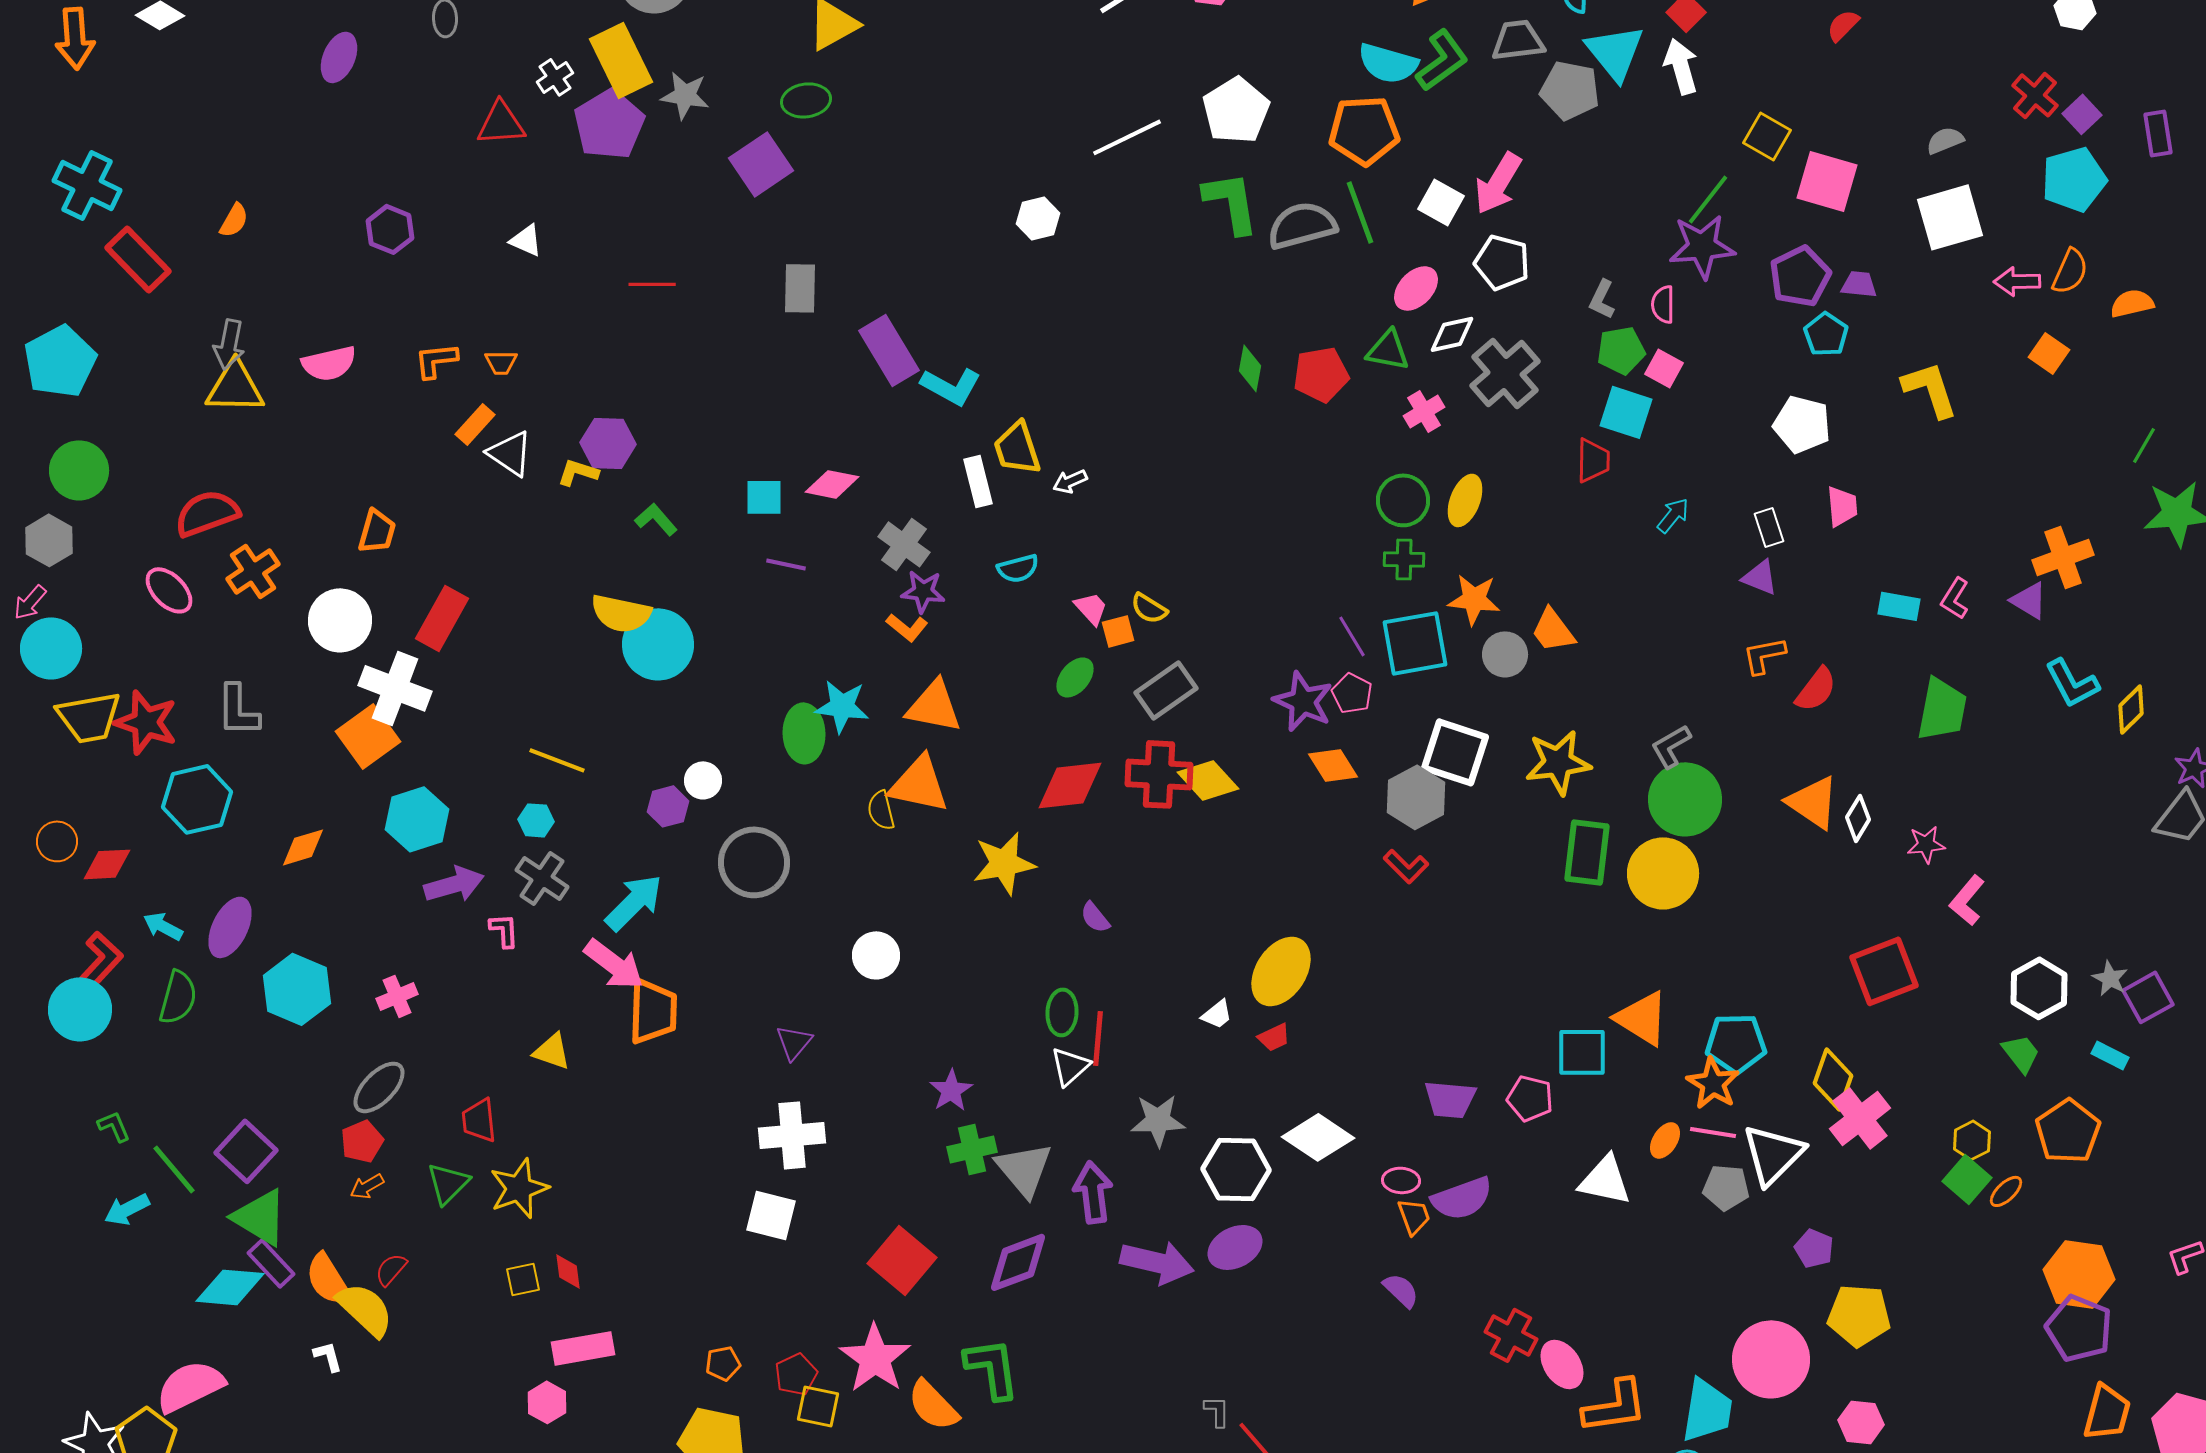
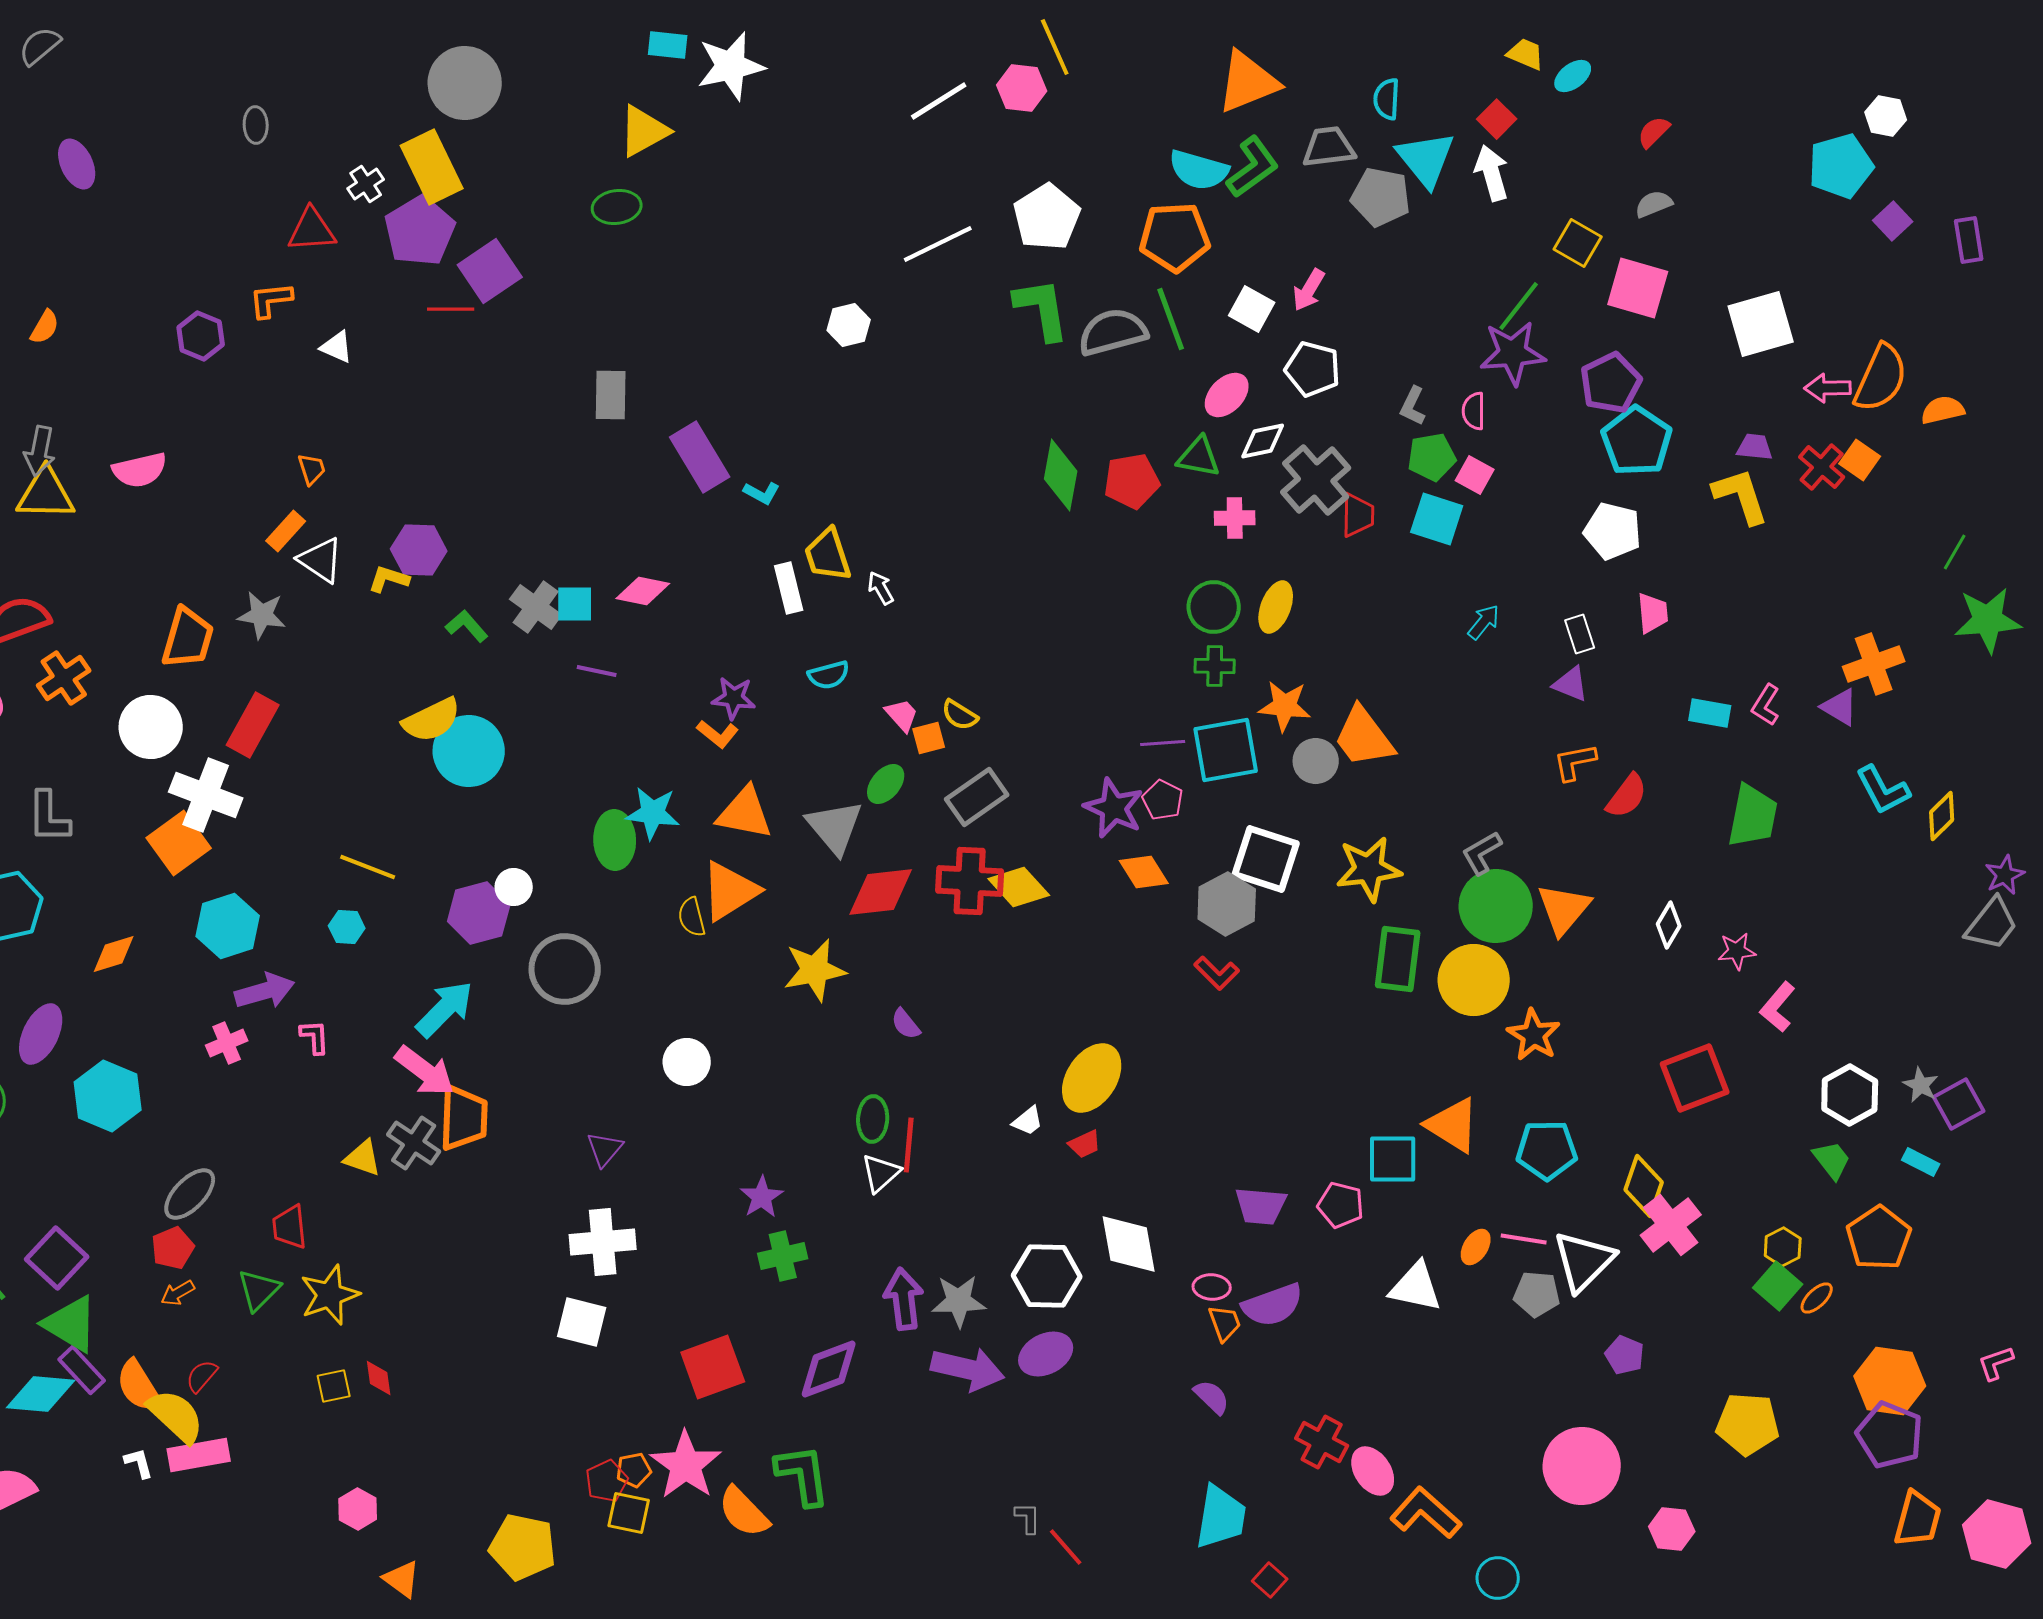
purple ellipse: (339, 57) -> (77, 164), moved, turned -48
gray star: (685, 95) -> (262, 615), moved
red cross: (2035, 95) -> (1822, 467), moved
gray semicircle: (1945, 140) -> (1654, 204), moved
purple square: (761, 164) -> (490, 271), moved
cyan pentagon: (2074, 179) -> (1841, 166), moved
pink arrow: (1498, 183) -> (1309, 290), size x0.7
orange semicircle: (2070, 271) -> (1881, 378), size x1.5
red line: (652, 284) -> (451, 309), moved
purple trapezoid: (1859, 284) -> (1755, 447), moved
cyan pentagon: (1826, 334) -> (1637, 441), size x1.6
orange L-shape: (436, 360) -> (271, 300), moved
orange trapezoid: (501, 362) -> (312, 469), turned -108
green diamond: (1250, 368) -> (1061, 475), size x1.5
cyan L-shape: (951, 386) -> (762, 493), size x0.6
pink cross: (1424, 411) -> (1235, 518), turned 30
red trapezoid: (1593, 460) -> (1358, 515), moved
white arrow: (1070, 481) -> (881, 588), turned 84
orange trapezoid: (377, 531) -> (188, 638), size x1.4
gray cross: (904, 544) -> (536, 607), moved
yellow semicircle: (621, 613) -> (432, 720), turned -38
orange trapezoid: (1553, 630) -> (1364, 737), size x1.4
purple line: (1352, 636) -> (1163, 743), turned -63
orange triangle: (919, 784) -> (730, 891), turned -44
orange triangle: (1813, 802) -> (1564, 909), moved, turned 36
purple hexagon: (668, 806) -> (479, 913), size x1.5
gray cross: (542, 878) -> (414, 1143), moved
pink cross: (397, 996) -> (227, 1043), moved
orange star: (1713, 1083) -> (1534, 1035), moved
gray star: (1158, 1120) -> (959, 1301), moved
white diamond: (1318, 1137) -> (1129, 1244), turned 46
gray triangle: (1024, 1169) -> (835, 827), moved
red square: (902, 1260) -> (713, 1367), turned 30
yellow pentagon: (1859, 1315) -> (1748, 1424), moved
pink rectangle: (583, 1348) -> (199, 1455), moved
orange pentagon: (723, 1363) -> (634, 1470), moved
orange L-shape: (1615, 1406) -> (1426, 1513), turned -130
cyan trapezoid: (1707, 1410) -> (1221, 1517), moved

